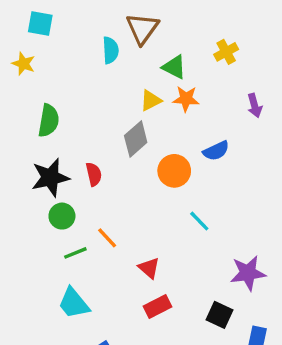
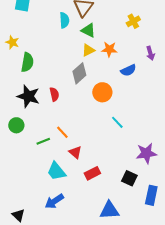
yellow star: (23, 64) -> (12, 42), moved
green triangle: (174, 67) -> (88, 30), moved
blue semicircle: (216, 151) -> (128, 70), moved
black star: (50, 178) -> (28, 96), turned 30
green circle: (62, 216) -> (16, 125), moved
red triangle: (149, 268) -> (75, 152), moved
cyan trapezoid: (74, 303) -> (56, 171), moved

